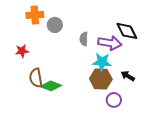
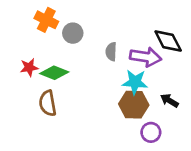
orange cross: (35, 15) -> (46, 20), turned 30
green diamond: (51, 86) -> (54, 73), moved

